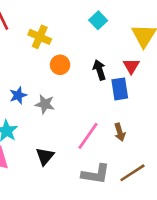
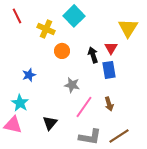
cyan square: (98, 20) -> (74, 16), moved, size x1.5
red triangle: (131, 66) -> (111, 48), moved
gray star: (45, 104) -> (72, 85), moved

